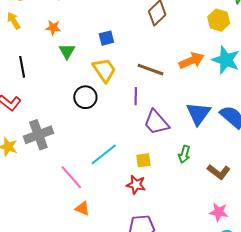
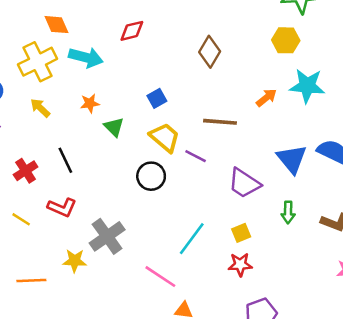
orange arrow: (192, 61) -> (266, 98), size x0.7
purple line: (136, 96) -> (196, 156), moved, turned -48

